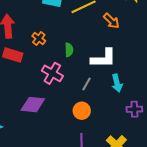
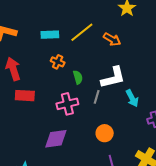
orange cross: (39, 39) -> (58, 62), moved
pink cross: (52, 73) -> (67, 104), turned -30
gray line: (87, 84) -> (97, 97), moved

